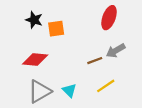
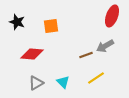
red ellipse: (109, 18) -> (112, 16), moved
black star: (34, 20) -> (17, 22), moved
gray triangle: (40, 91) -> (36, 83), size x0.7

